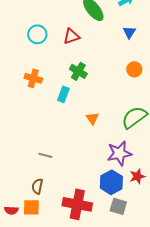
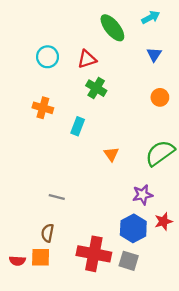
green cross: (78, 71) -> (96, 88), moved
purple star: (119, 153) -> (143, 195), size x0.7
gray square: (118, 206) -> (129, 261), moved

